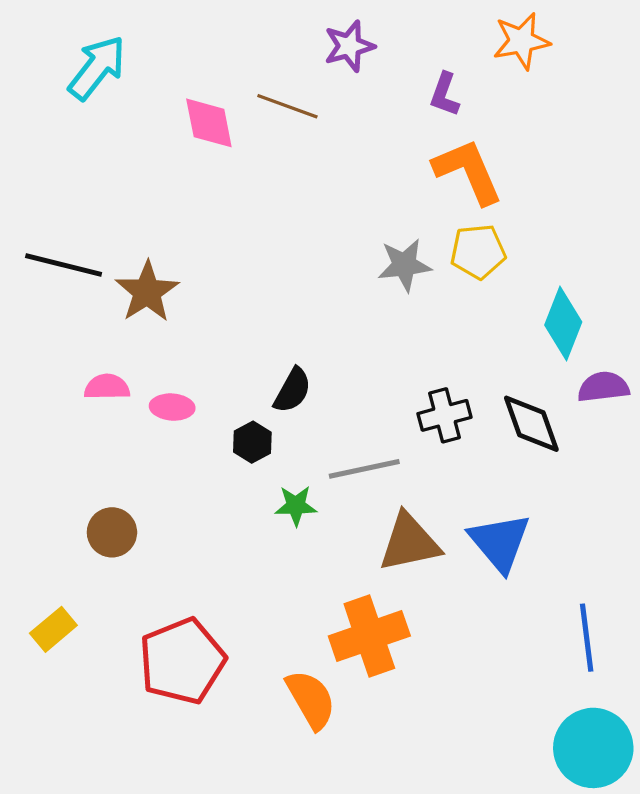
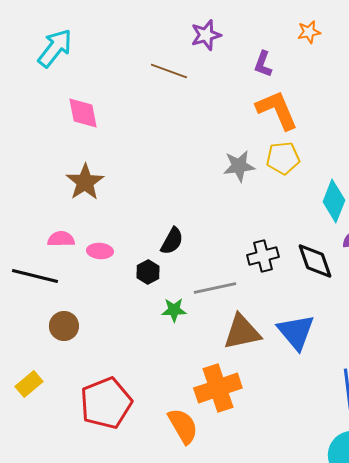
orange star: (521, 41) -> (309, 32), size x0.7
pink diamond: (209, 123) -> (83, 113), moved
black line: (64, 265) -> (35, 276), moved

